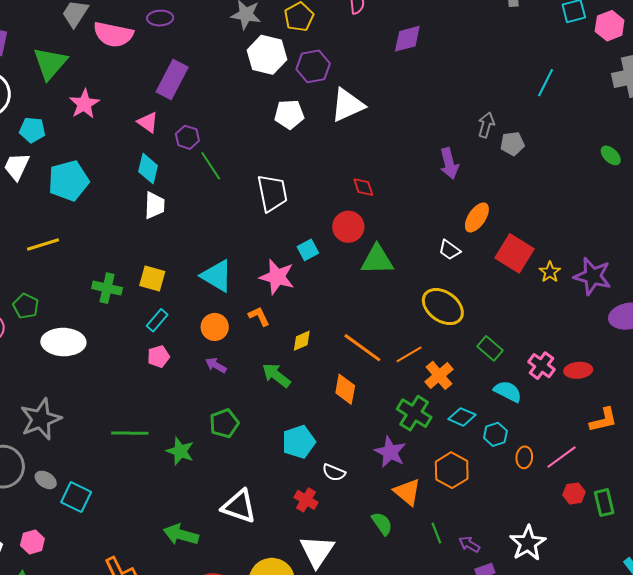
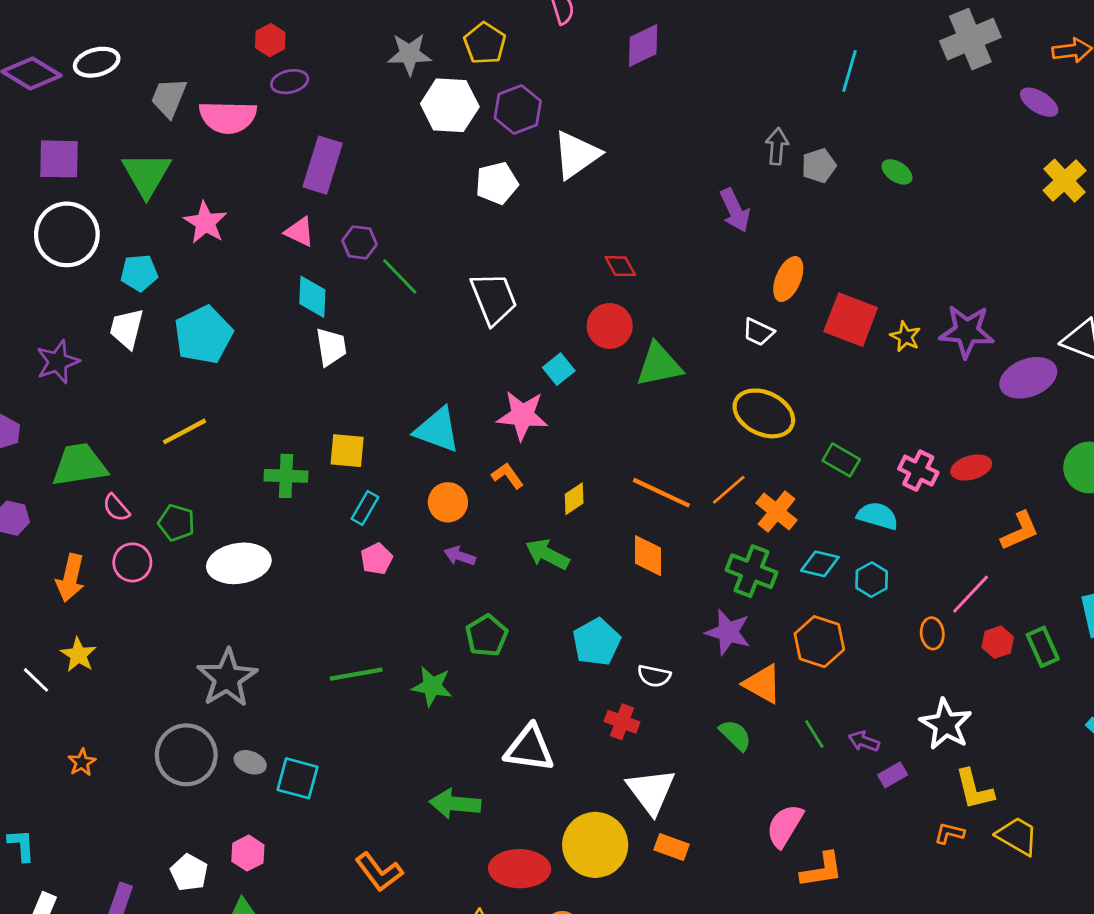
green ellipse: (611, 155) -> (897, 172), moved
orange ellipse: (524, 457) -> (932, 633), moved

